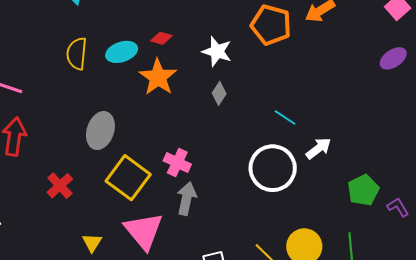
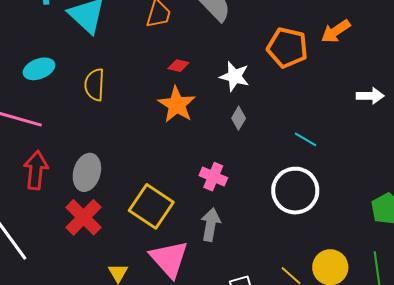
cyan ellipse: (122, 52) -> (39, 69), moved
gray ellipse: (100, 131) -> (87, 172), moved
white arrow: (318, 148) -> (370, 96), moved, turned 40
pink cross: (177, 163) -> (213, 177), moved
red cross: (60, 186) -> (84, 217), size x1.4

